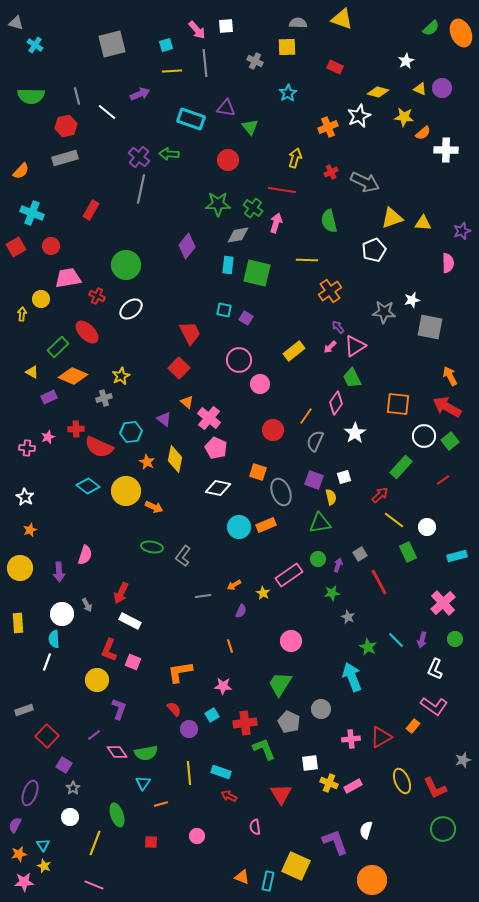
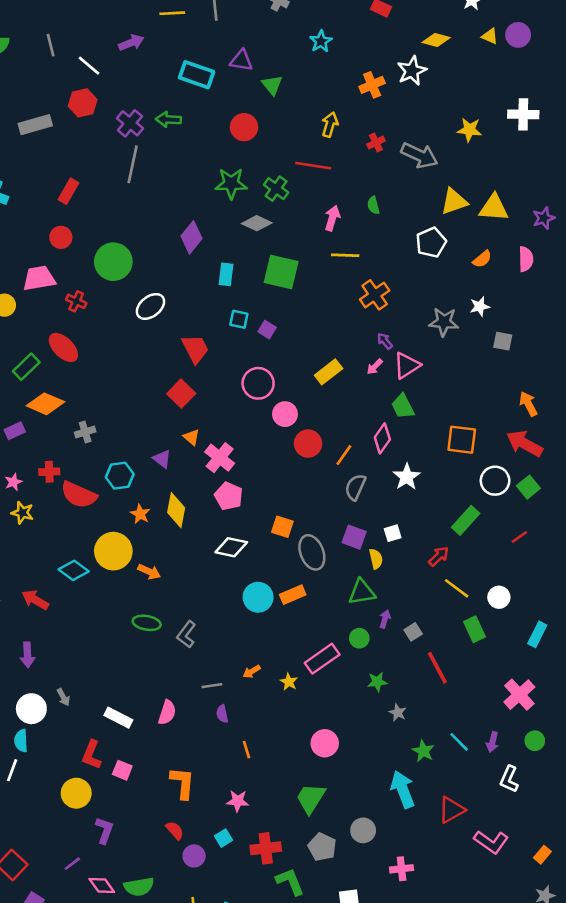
yellow star: (404, 117) -> (469, 130), moved
red hexagon: (66, 126) -> (83, 103), moved
orange semicircle: (423, 133) -> (482, 259), moved
green semicircle: (329, 221) -> (373, 205), size x0.6
pink arrow: (276, 223) -> (332, 218), moved
yellow triangle: (423, 223) -> (494, 208), size x1.4
gray diamond: (238, 235) -> (257, 223), turned 35
red circle: (51, 246) -> (61, 237), moved
cyan rectangle: (228, 265) -> (226, 274), moved
white ellipse: (131, 309) -> (150, 306), moved
gray square: (430, 327) -> (503, 341), size x0.6
yellow star: (121, 376) -> (22, 513), moved, turned -30
red circle: (273, 430) -> (308, 444), moved
cyan diamond: (88, 486) -> (74, 570), moved
pink semicircle: (85, 555) -> (167, 713), moved
cyan rectangle: (457, 556) -> (537, 634), turned -48
purple arrow: (338, 565) -> (385, 619), moved
red arrow: (121, 593) -> (35, 600), moved, turned 95
purple semicircle: (241, 611) -> (222, 714), moved, turned 144
orange L-shape: (180, 672) -> (183, 783), turned 104
pink L-shape: (434, 706) -> (491, 842), moved
orange rectangle: (413, 726) -> (542, 855), moved
red triangle: (381, 737) -> (451, 810), moved

